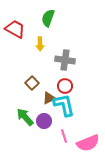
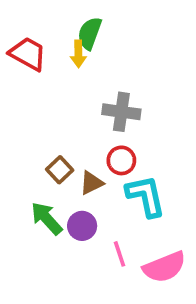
yellow arrow: (40, 44) -> (78, 54), moved
brown square: (32, 83) -> (60, 170), moved
cyan L-shape: (64, 105) -> (146, 196), moved

